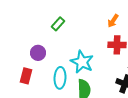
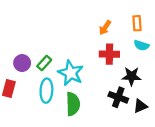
green rectangle: (58, 24) -> (44, 63), moved

